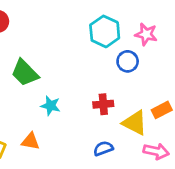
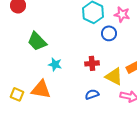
orange triangle: (30, 141) -> (41, 89), size x1.5

